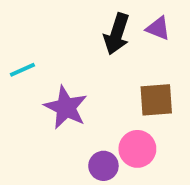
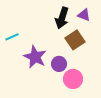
brown square: (156, 100) -> (75, 40), moved, turned -30
purple circle: (103, 166) -> (59, 64), moved

